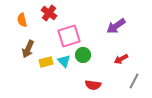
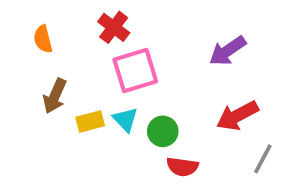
red cross: (49, 13) -> (114, 27), moved
green circle: (83, 55) -> (163, 131), moved
red arrow: (121, 59) -> (237, 116), size x1.5

